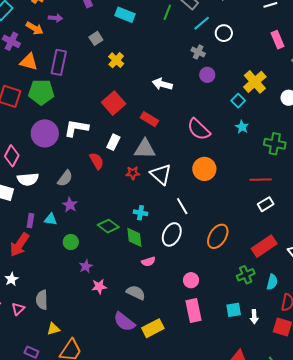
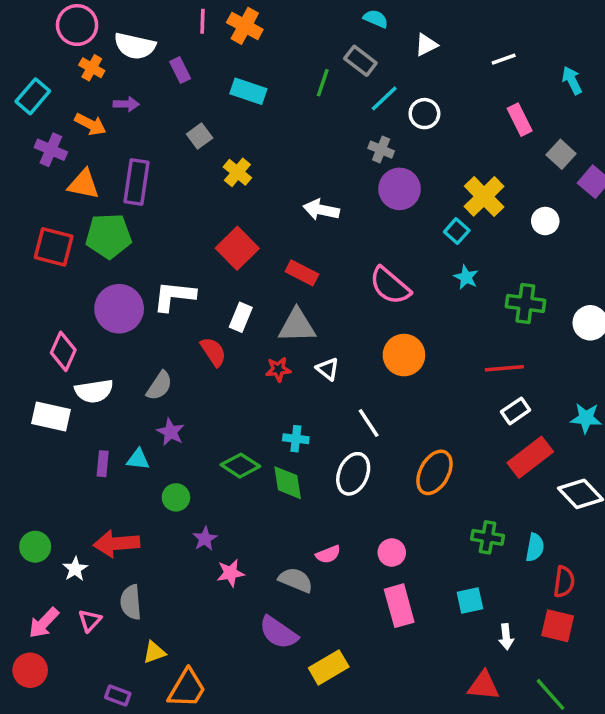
purple circle: (207, 75) -> (399, 189), size x1.5
white triangle: (161, 174) -> (328, 369), size x0.6
red arrow: (19, 245) -> (116, 544), moved, turned 55
red rectangle: (264, 246) -> (530, 457), moved
pink semicircle: (148, 262) -> (328, 554), moved
green cross: (246, 275) -> (488, 537), turned 36
white arrow: (254, 317) -> (506, 637), moved
yellow rectangle: (153, 328) -> (329, 667), moved

